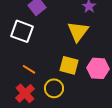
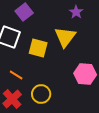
yellow square: (69, 65) -> (38, 48), moved

